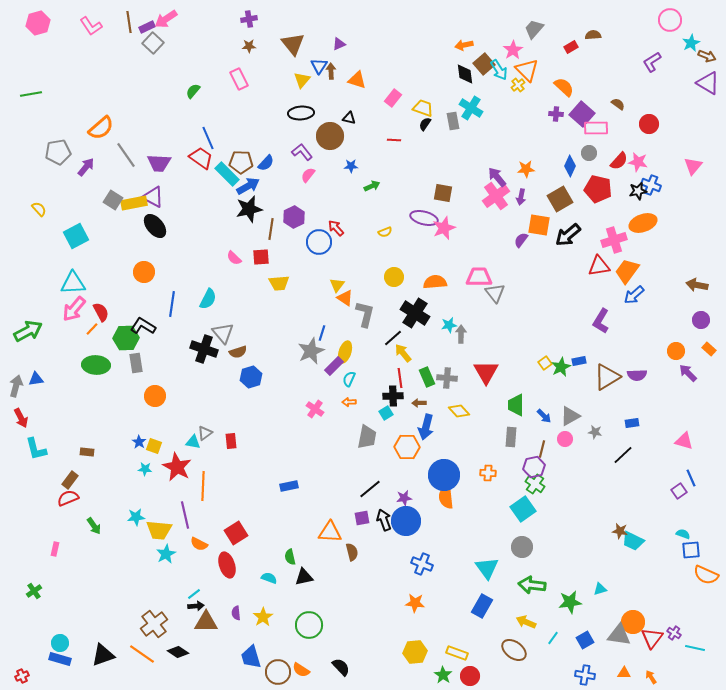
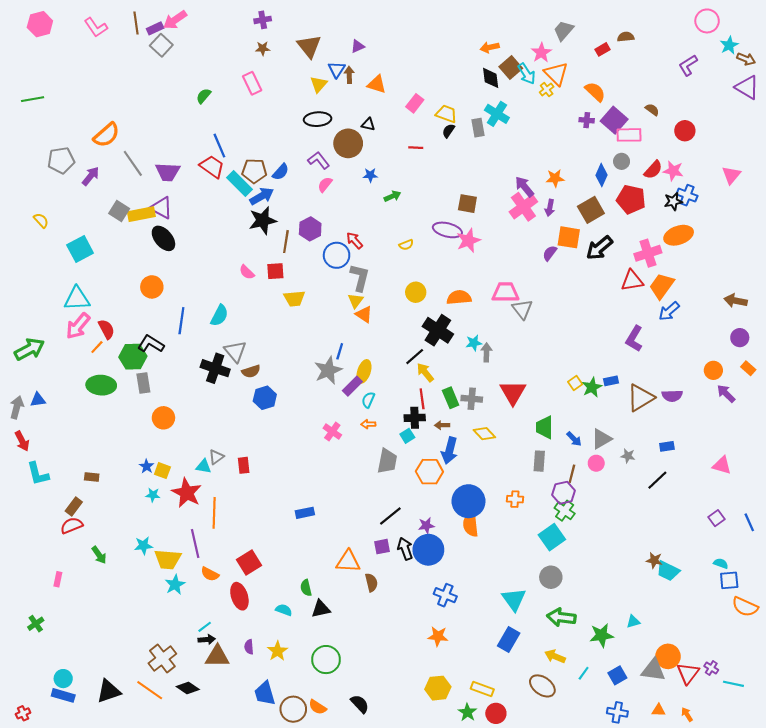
gray L-shape: (365, 314) -> (360, 277), moved
blue line: (691, 478) -> (749, 522), moved

